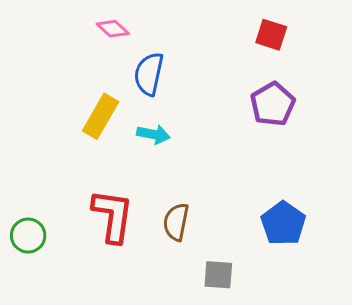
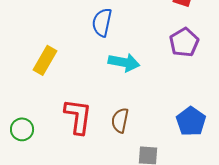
yellow rectangle: (101, 116) -> (45, 60), moved
cyan arrow: (153, 134) -> (124, 62), moved, size x1.4

